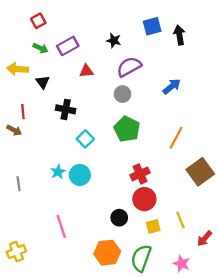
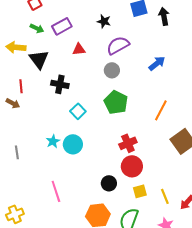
black triangle: (43, 82) -> (39, 59), size x1.5
yellow line: (180, 220) -> (165, 196), moved

